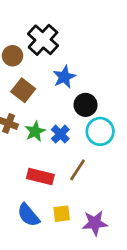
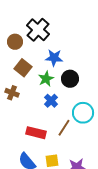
blue star: (64, 77) -> (54, 58), turned 30
green star: (35, 131) -> (46, 79), moved
cyan circle: (100, 131) -> (83, 113), moved

